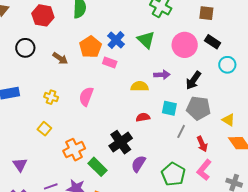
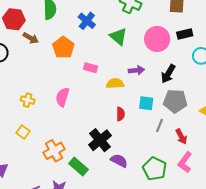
blue cross: (116, 40) -> (87, 21), moved
black rectangle: (213, 42) -> (185, 34), turned -42
brown arrow: (60, 58) -> (31, 38), moved
pink rectangle: (110, 63) -> (91, 68), moved
red semicircle: (143, 117) -> (120, 114), turned 104
purple semicircle: (138, 164) -> (119, 161), turned 90

